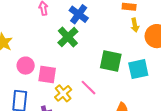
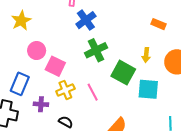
blue cross: (79, 14) -> (86, 20), moved
yellow arrow: (135, 25) -> (146, 55), moved
green cross: (68, 37) -> (96, 50), moved

